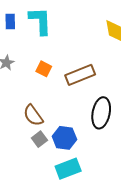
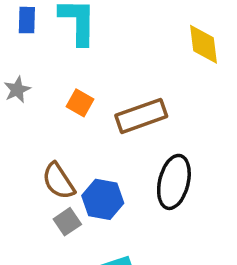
blue hexagon: (64, 138) -> (103, 199), moved

